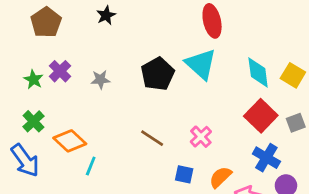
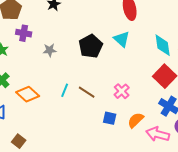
cyan triangle: (201, 64) -> (122, 39), size x0.7
purple cross: (60, 71) -> (24, 33), moved, turned -35
cyan line: (91, 166) -> (65, 90), moved

